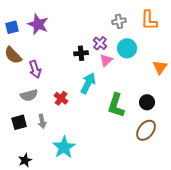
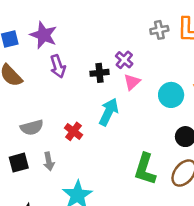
gray cross: (119, 21) -> (159, 30), moved
cyan circle: (127, 48) -> (171, 95), moved
purple arrow: (35, 69) -> (58, 66), moved
green L-shape: (116, 105) -> (145, 169), moved

